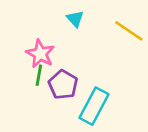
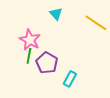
cyan rectangle: (94, 106) -> (70, 79), size x0.6

